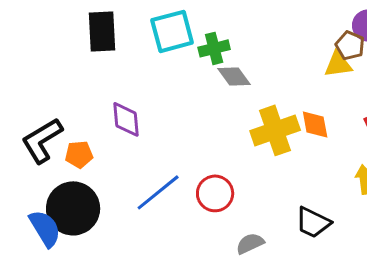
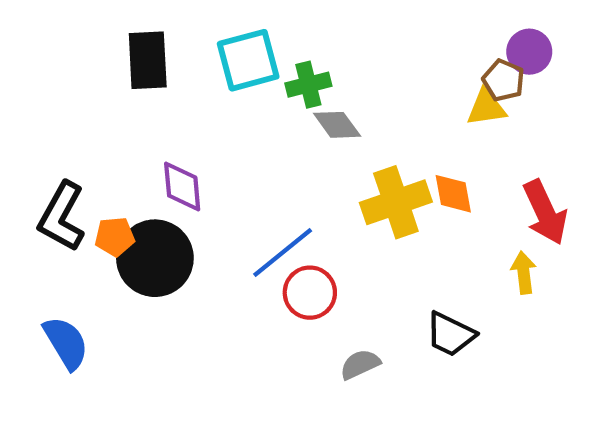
black L-shape: (42, 140) -> (62, 217), turned -30
blue line: (158, 192) -> (283, 252), moved
black circle: (73, 208) -> (155, 258), moved

